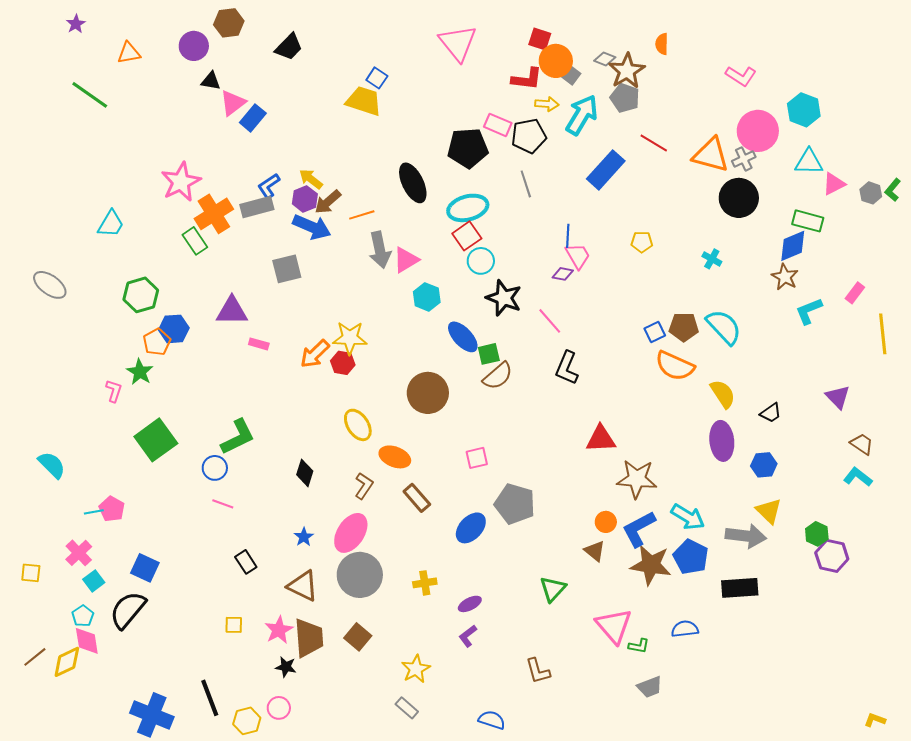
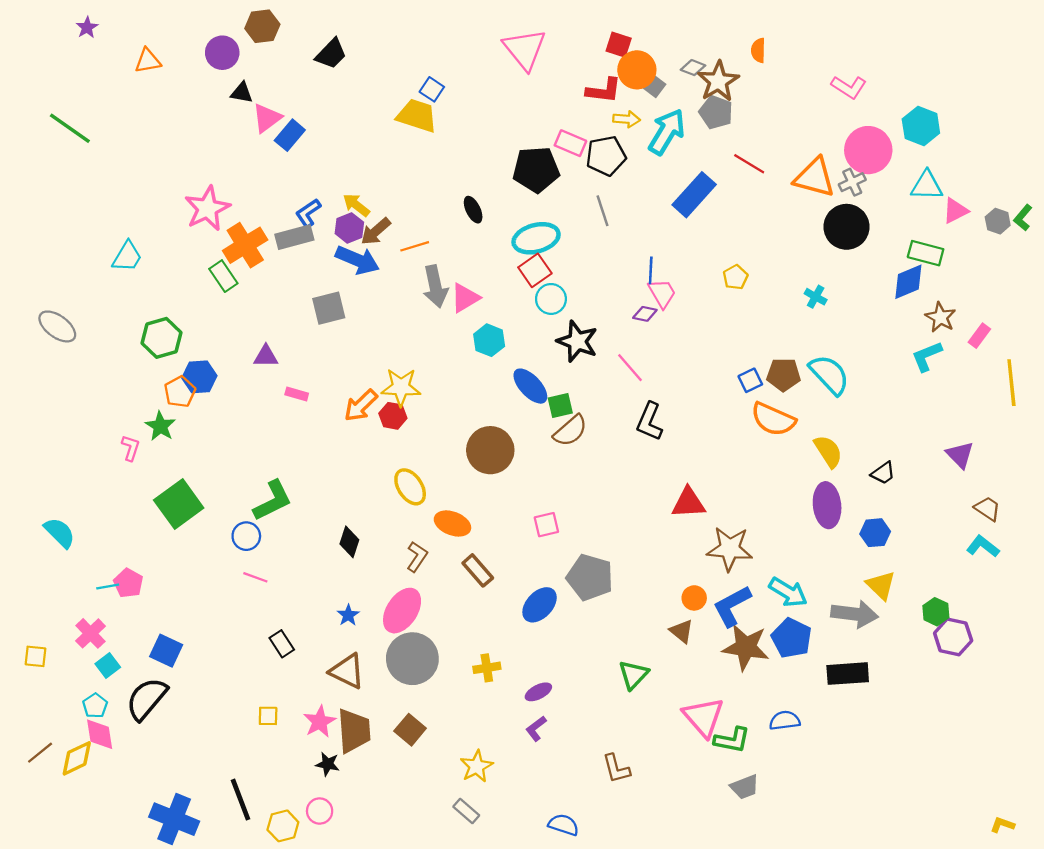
green line: (90, 95) -> (70, 128), moved
black ellipse: (413, 183) -> (473, 210), size x0.6
yellow pentagon: (642, 242) -> (735, 277), turned -30
brown star: (785, 277) -> (940, 317), moved
purple triangle: (232, 311) -> (266, 356), size x0.7
green L-shape: (639, 646) -> (732, 740), size x1.5

